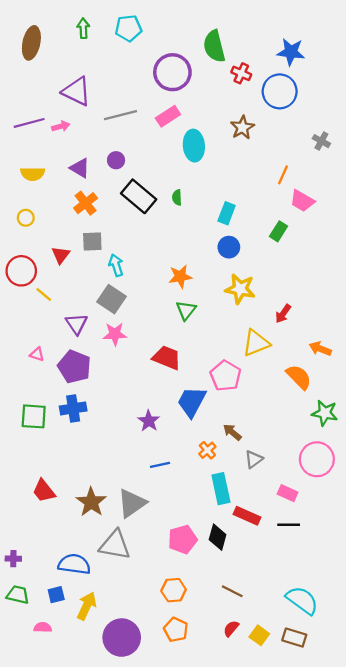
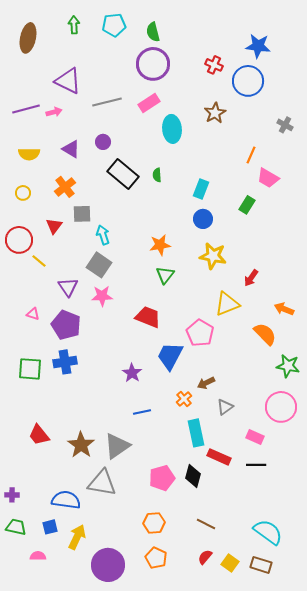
green semicircle: (214, 46) -> (153, 32), moved, size x0.7
orange cross: (86, 203) -> (65, 187), moved
brown arrow: (232, 432) -> (206, 383), turned -66

